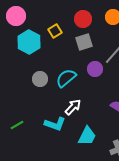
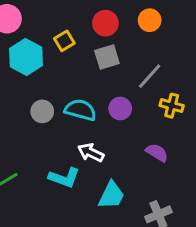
purple circle: (95, 69) -> (120, 108), moved
cyan semicircle: (66, 78) -> (80, 110), turned 55
white arrow: (73, 107) -> (91, 153), turned -108

